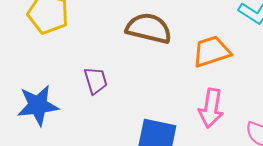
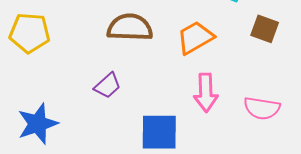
purple trapezoid: (96, 81) -> (108, 86), moved, turned 76

